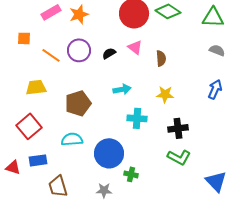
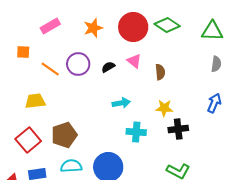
orange star: (79, 14) -> (93, 28), moved
gray semicircle: (217, 50) -> (216, 64), turned 77
brown pentagon: (78, 103) -> (64, 135), moved
black cross: (178, 128) -> (178, 129), moved
cyan semicircle: (72, 139) -> (71, 166), moved

